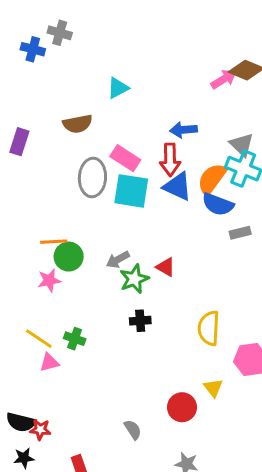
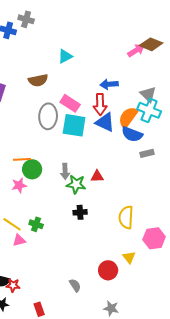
gray arrow: (118, 260) -> (65, 171), turned -63
red triangle: (166, 267) -> (97, 176), turned -32
green star: (134, 279) -> (76, 184), turned 30

